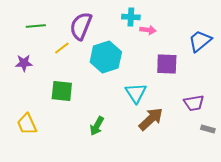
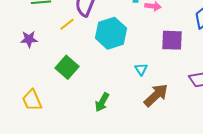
green square: (62, 91) -> (67, 67), turned 35
cyan triangle: (136, 93) -> (141, 69), size x0.6

